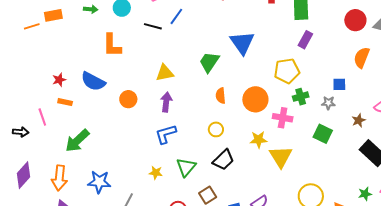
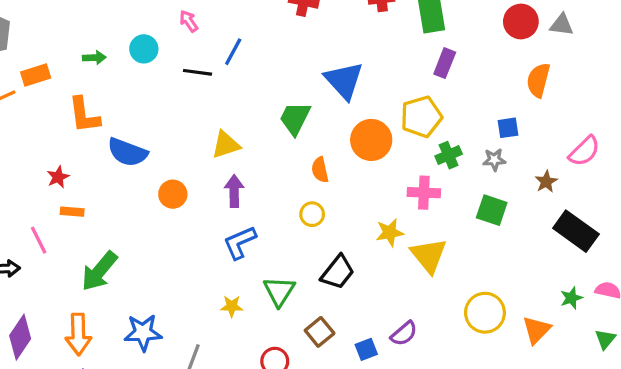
orange L-shape: (112, 45) -> (84, 115), moved
blue semicircle: (93, 81) -> (127, 152), moved
orange circle: (255, 99) -> (371, 140), moved
yellow circle: (216, 129) -> (312, 214), moved

